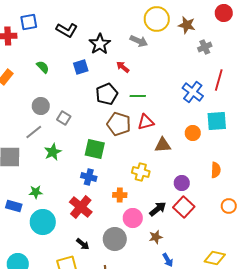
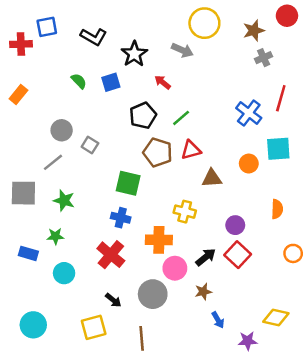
brown star: (187, 25) -> (254, 31), moved, turned -30
green semicircle: (43, 67) -> (79, 81), moved
green line: (138, 96) -> (181, 118), turned -42
green star: (53, 152) -> (64, 200), moved, turned -30
orange cross: (120, 195) -> (159, 240), size x1.5
cyan circle: (43, 222) -> (64, 273), size x0.7

